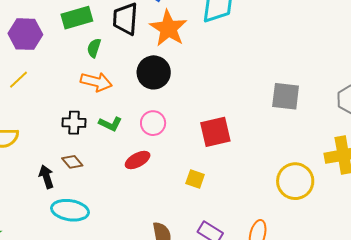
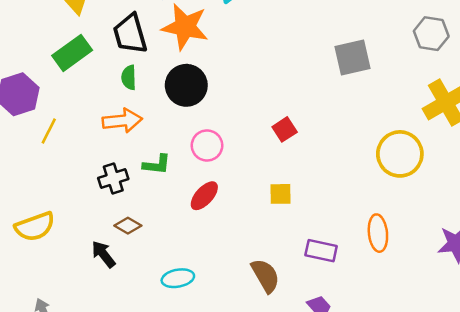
green semicircle: (94, 48) -> (129, 77), moved
yellow line: (18, 80) -> (49, 131), moved
red square: (215, 132) -> (285, 129), size x0.6
cyan ellipse: (70, 210) -> (178, 278), moved, size x0.7

